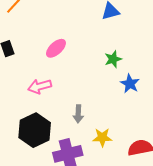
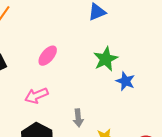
green star: (113, 59) -> (106, 59), size x1.4

